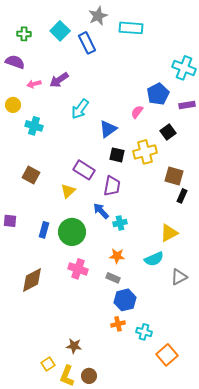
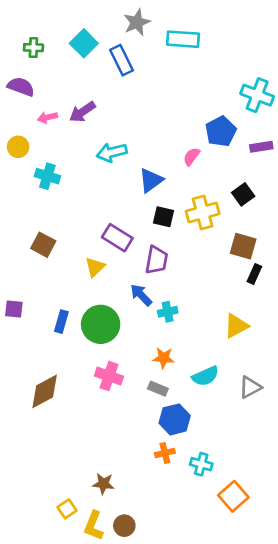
cyan arrow: (80, 109) -> (112, 152), turned 40
black square: (168, 132) -> (243, 194), moved
cyan semicircle: (154, 259) -> (205, 376), moved

